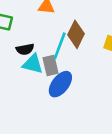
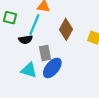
cyan line: (60, 46) -> (34, 25), moved
cyan triangle: (33, 64) -> (29, 70), moved

